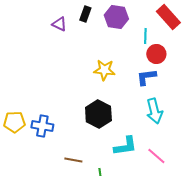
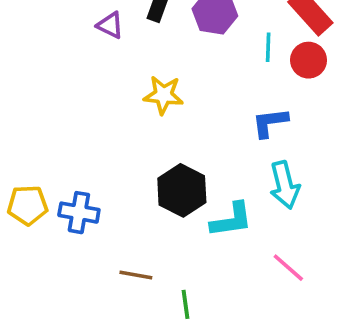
red circle: (156, 54) -> (309, 60), moved
yellow star: (104, 70) -> (163, 95), moved
cyan L-shape: (125, 146) -> (231, 220), moved

